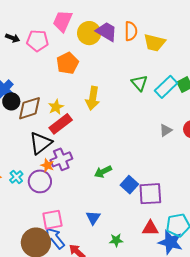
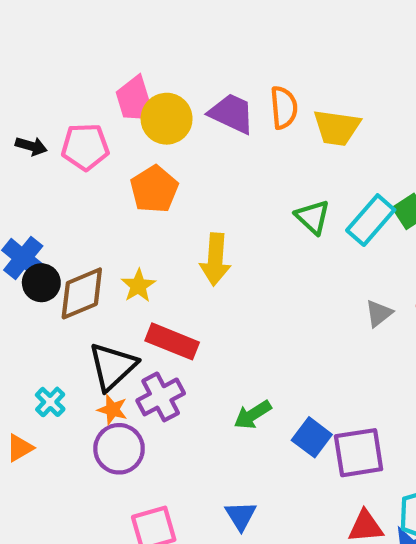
pink trapezoid: (63, 21) -> (135, 100), turned -35
yellow circle: (89, 33) -> (167, 119), moved
red rectangle: (61, 124) -> (172, 341), moved, turned 65
orange star: (47, 165) -> (112, 410), moved
cyan cross: (16, 177) -> (50, 402), moved

